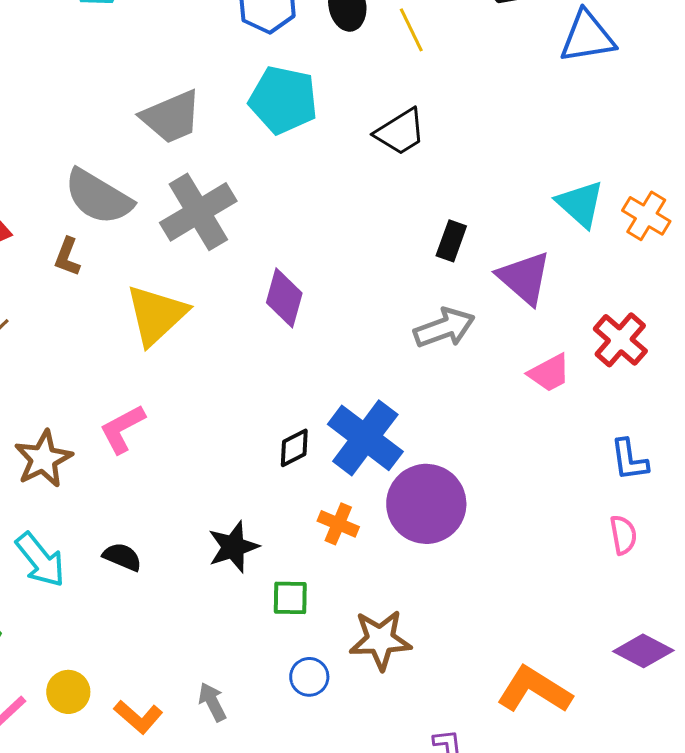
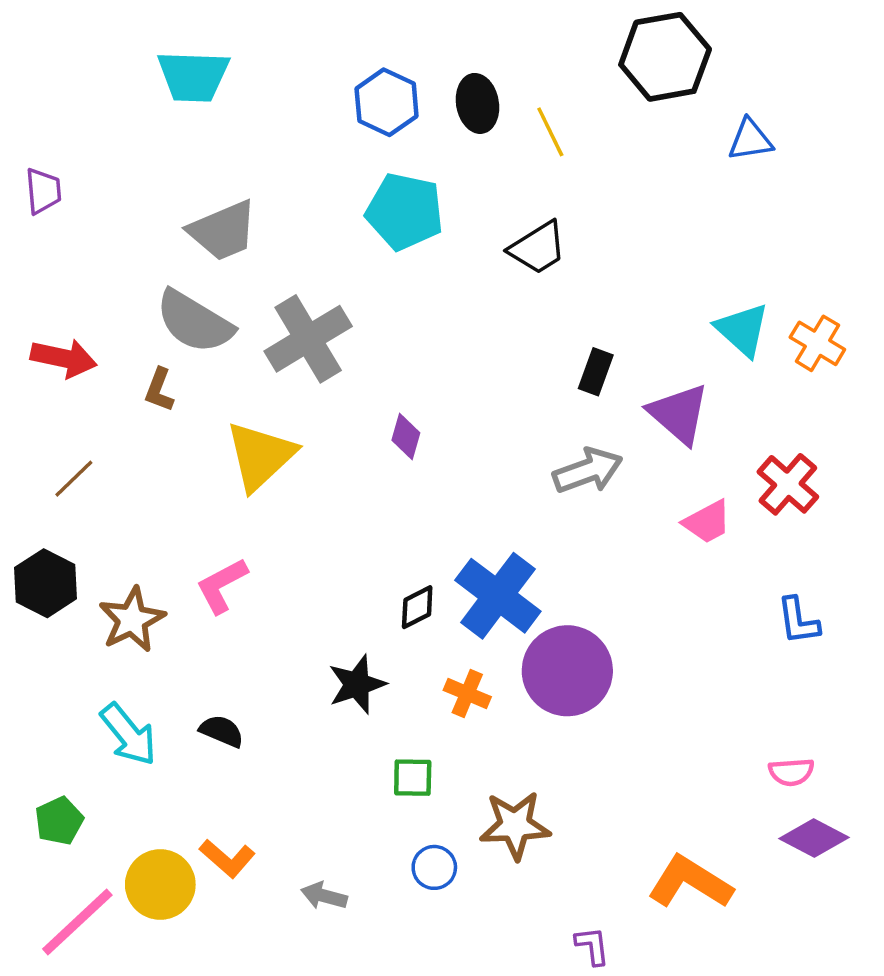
blue triangle: (587, 37) -> (750, 140), size x0.7
gray trapezoid: (171, 117) -> (223, 231), moved
purple diamond: (284, 298) -> (406, 437), size x0.7
pink semicircle: (623, 535) -> (791, 772), moved, turned 96
black star: (233, 547) -> (357, 684), moved
yellow circle: (68, 692) -> (160, 885), size x1.4
gray arrow: (212, 702) -> (324, 896), turned -48
orange L-shape: (138, 717) -> (227, 858), moved

